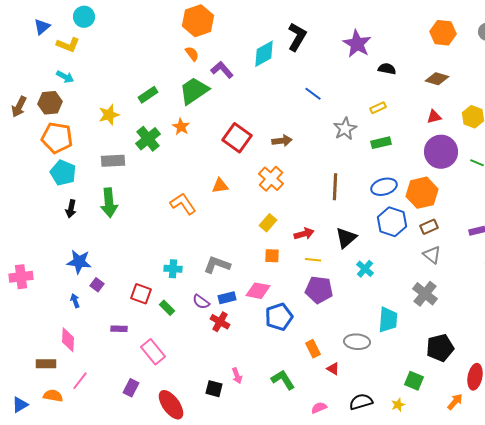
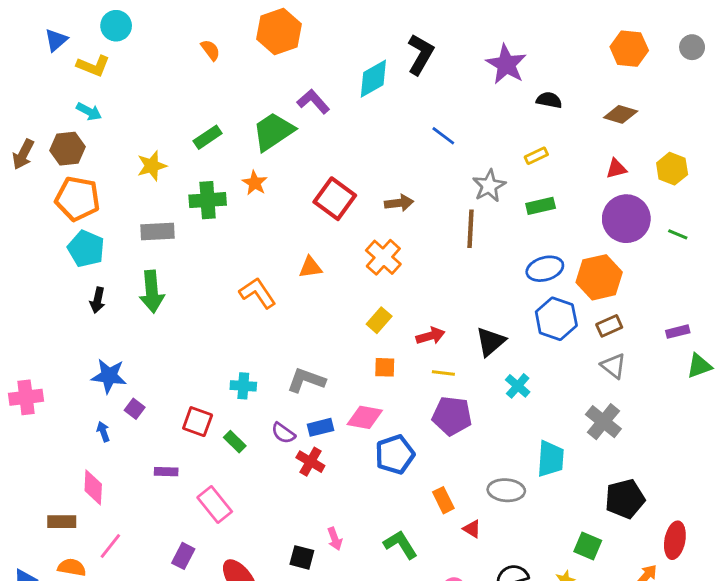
orange semicircle: (192, 54) -> (210, 50), moved
green cross: (148, 139) -> (208, 200), turned 35
brown line: (335, 187) -> (471, 229), moved

